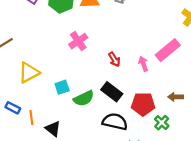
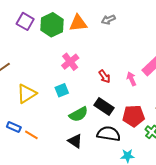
cyan square: (62, 87) -> (62, 90), moved
orange line: (31, 118) -> (31, 135), turned -48
black triangle: (53, 129) -> (75, 141), moved

